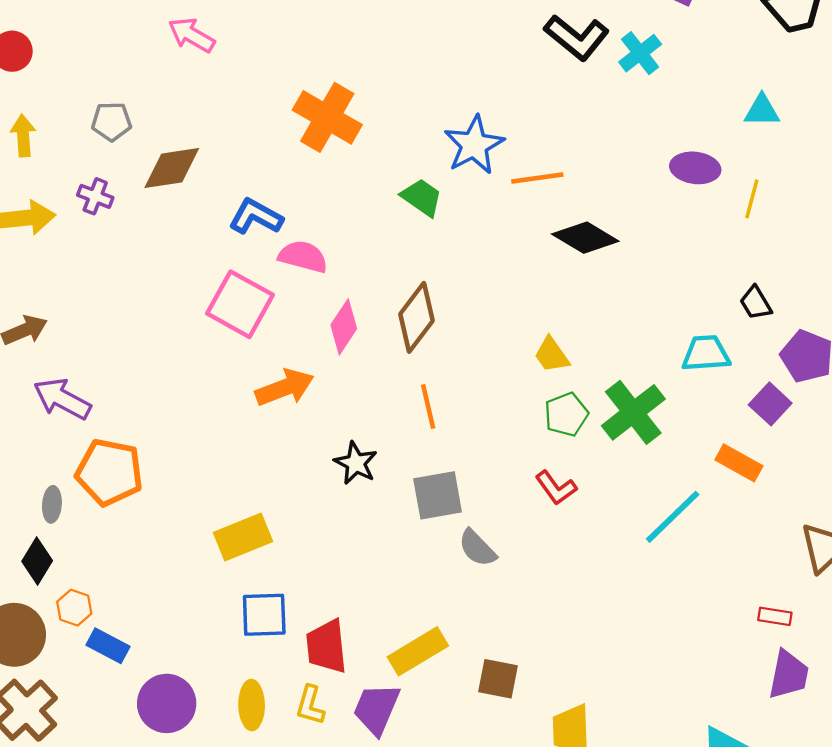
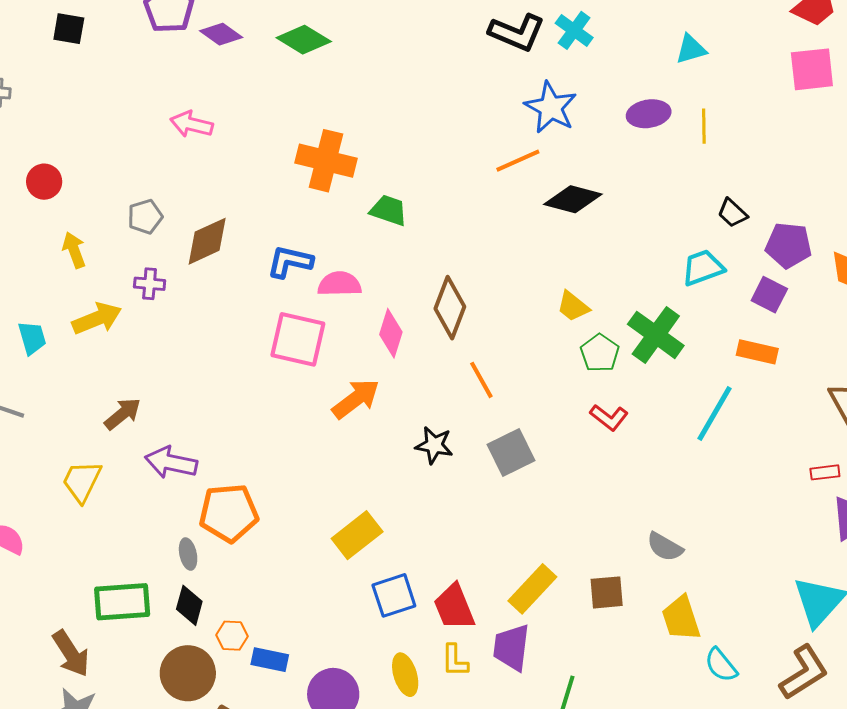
blue star: (474, 145) -> (551, 107), moved
green trapezoid: (422, 197) -> (389, 210), moved
gray semicircle: (477, 548) -> (665, 547), moved

